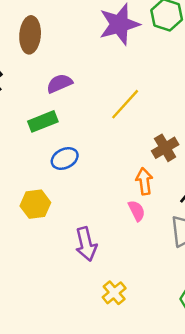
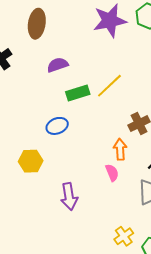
green rectangle: (43, 121) -> (78, 93), moved
yellow cross: (114, 293) -> (124, 236), moved

